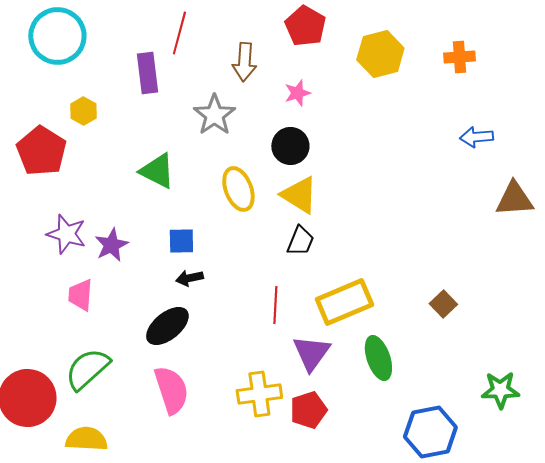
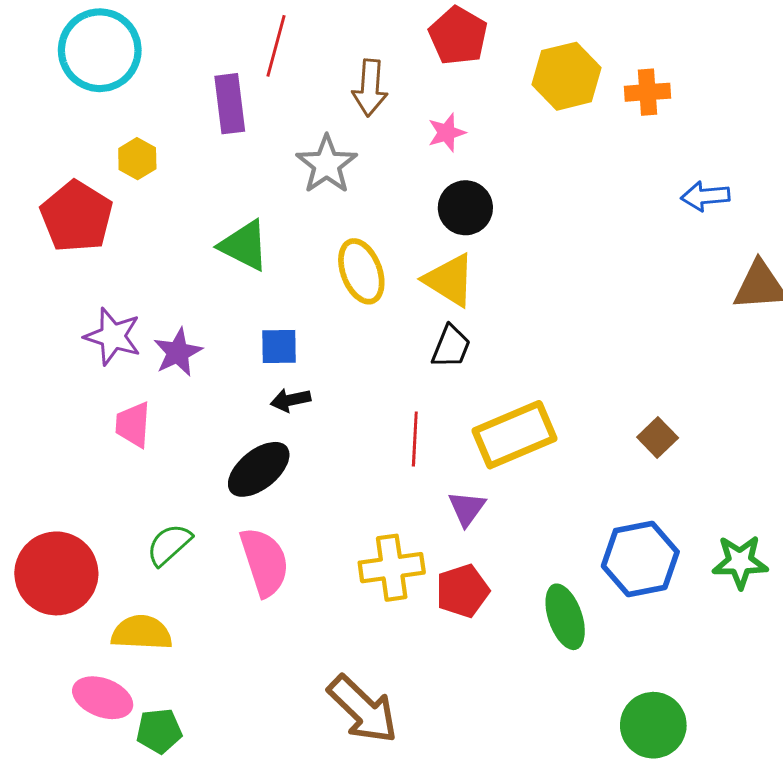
orange cross: (459, 57) -> (647, 92), moved
black circle: (290, 146) -> (465, 208), moved
purple triangle: (311, 353) -> (467, 508), size x0.7
green ellipse: (378, 358) -> (565, 617), moved
green semicircle: (87, 369) -> (169, 545), moved, size x0.7
blue hexagon: (430, 432) -> (640, 559), moved

